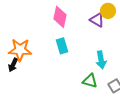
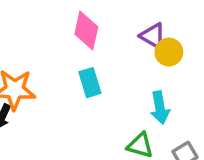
yellow circle: (108, 11) -> (169, 52), moved

